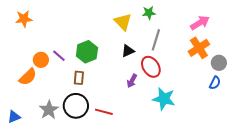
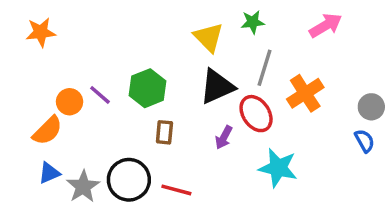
pink arrow: (200, 23) -> (326, 25), moved
orange cross: (199, 48) -> (305, 93), moved
black triangle: (128, 51) -> (217, 86), size x1.6
brown rectangle: (79, 78) -> (164, 132), moved
blue semicircle: (215, 83) -> (365, 141), turned -56
blue triangle: (14, 117) -> (49, 173), moved

